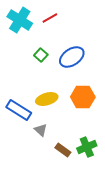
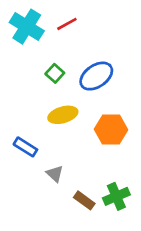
yellow ellipse: (47, 99) -> (63, 115), moved
blue rectangle: (19, 110) -> (25, 147), size x0.7

